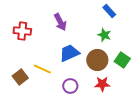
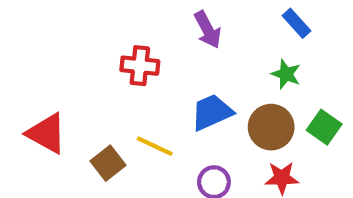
purple arrow: (60, 22) -> (208, 30), moved
red cross: (22, 31) -> (140, 66), moved

